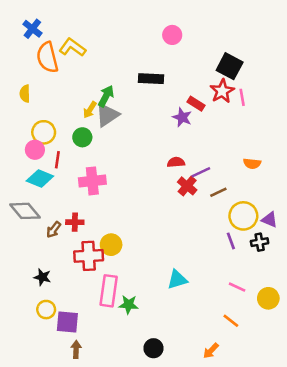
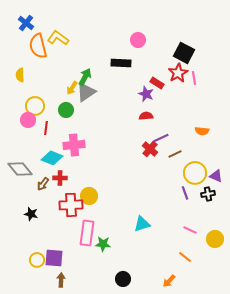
pink circle: (172, 35) -> (138, 40), moved
red semicircle: (176, 162) -> (146, 116), moved
cyan diamond: (40, 178) -> (52, 158), moved
black star: (42, 277) -> (31, 214), moved
yellow circle: (46, 310) -> (37, 260), moved

